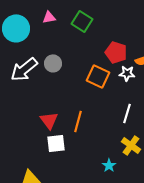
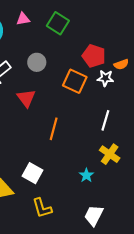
gray circle: (53, 63) -> (37, 62), moved
red triangle: (49, 120) -> (26, 98), moved
white square: (56, 143) -> (33, 173), moved, turned 36

